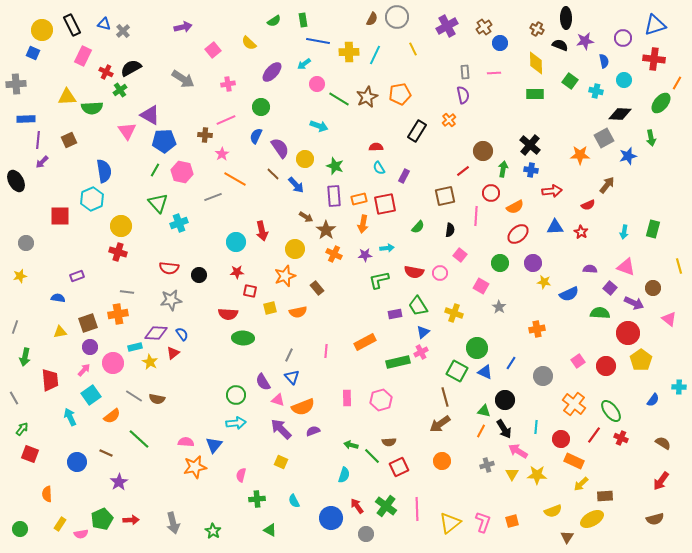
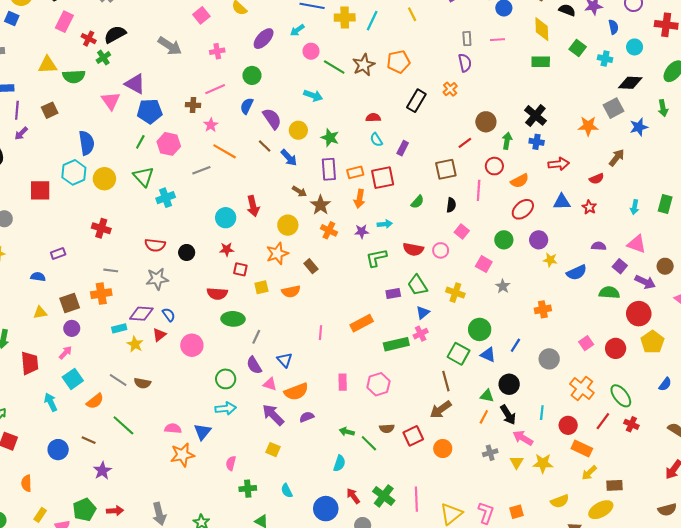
yellow circle: (121, 226) -> (104, 179), moved
gray line: (289, 355) -> (256, 337), moved
pink circle: (113, 363) -> (192, 345), moved
red square: (399, 467) -> (413, 436), moved

